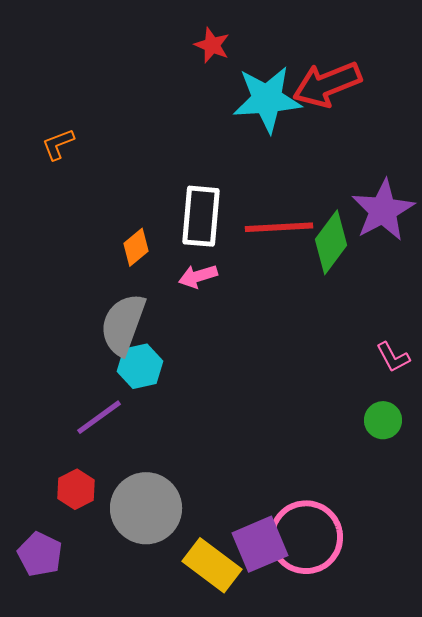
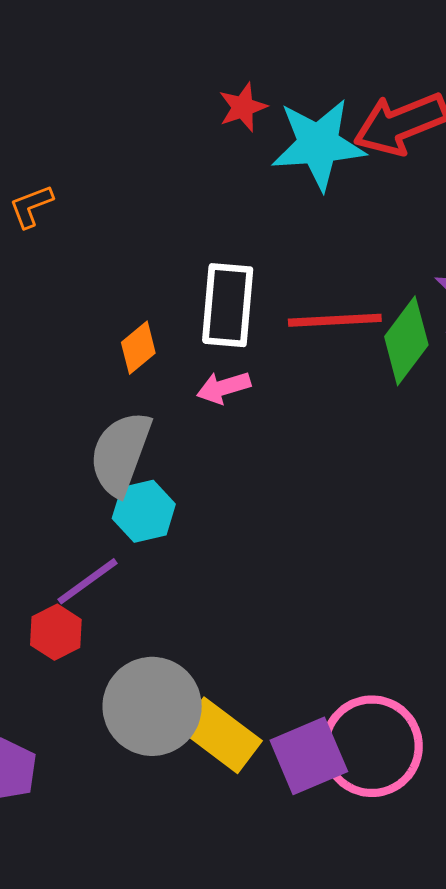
red star: (212, 45) -> (243, 107), moved, turned 30
red hexagon: (76, 489) -> (56, 632), moved
yellow rectangle: (212, 565) -> (221, 735), moved

